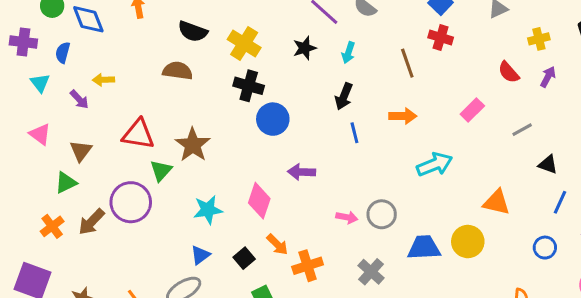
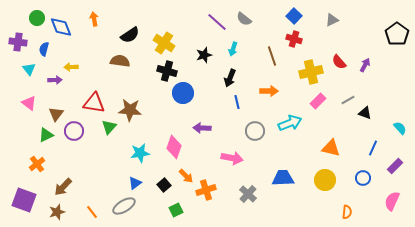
black semicircle: (193, 31) -> (130, 35), turned -54
yellow cross: (539, 39) -> (311, 72), moved, size x1.6
black star: (305, 48) -> (204, 55), moved
purple arrow: (79, 99) -> (55, 80), turned -48
pink rectangle: (472, 110) -> (318, 101), moved
brown star: (193, 145) -> (130, 110), turned -30
black triangle: (548, 164) -> (365, 113), moved
purple circle: (131, 202) -> (74, 131), moved, size x0.7
gray circle: (382, 214) -> (255, 131), moved
pink arrow: (347, 217) -> (232, 158), size x1.5
brown arrow: (91, 222) -> (63, 187), moved
yellow circle: (468, 242) -> (325, 180), moved

